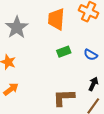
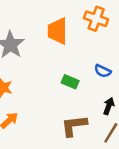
green rectangle: (64, 52) -> (70, 82), moved, turned 48

